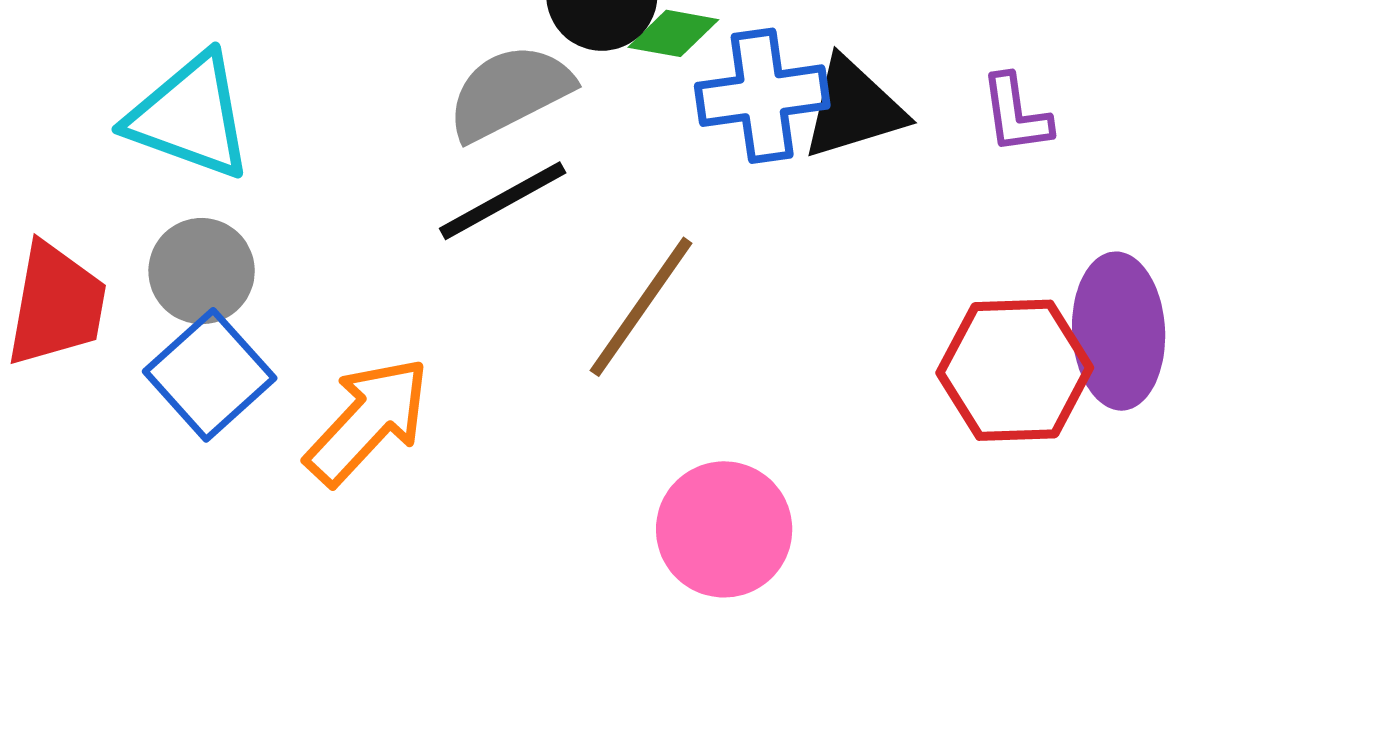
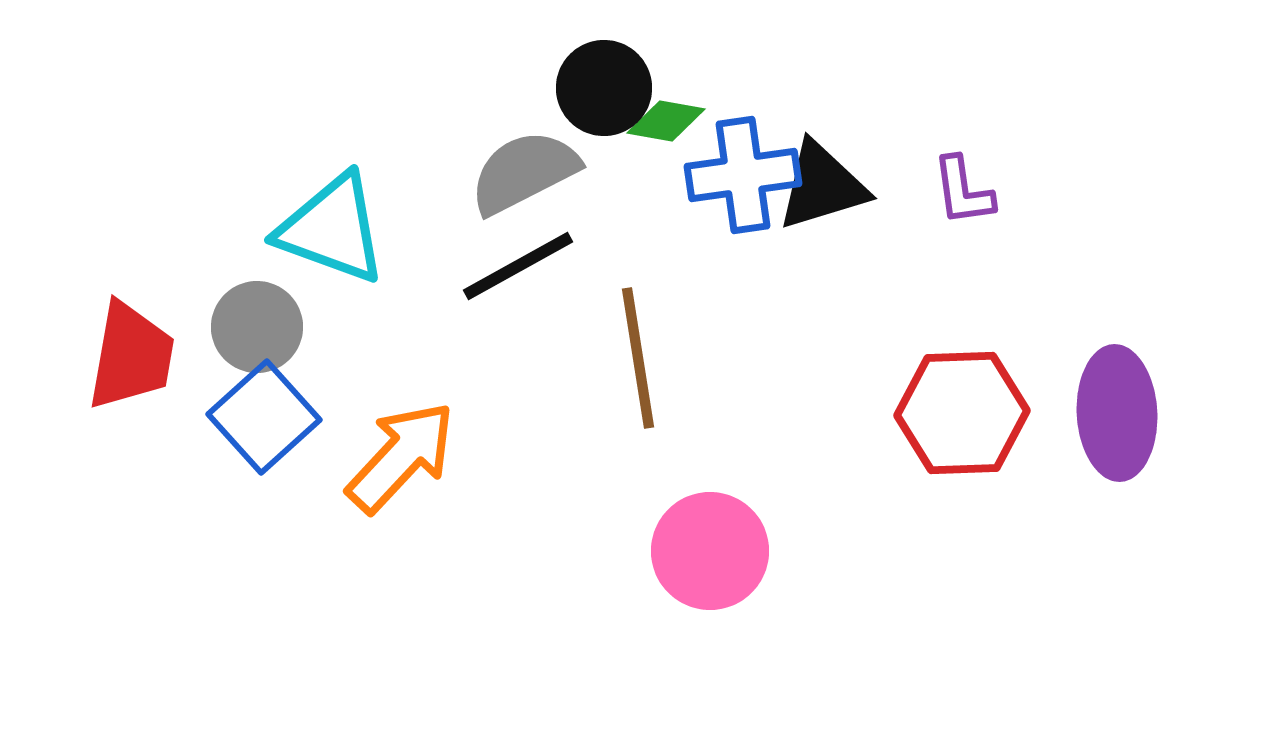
cyan triangle: (190, 116) -> (332, 229), moved
brown line: (641, 307) -> (638, 358), turned -44
purple ellipse: (1119, 331) -> (1117, 413), moved

